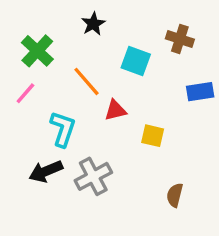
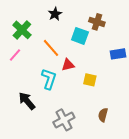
brown cross: (180, 39) -> (97, 22), moved
cyan L-shape: (63, 129) -> (49, 79), moved
black arrow: (46, 171) -> (27, 101), turned 72
gray cross: (93, 176) -> (64, 120), moved

